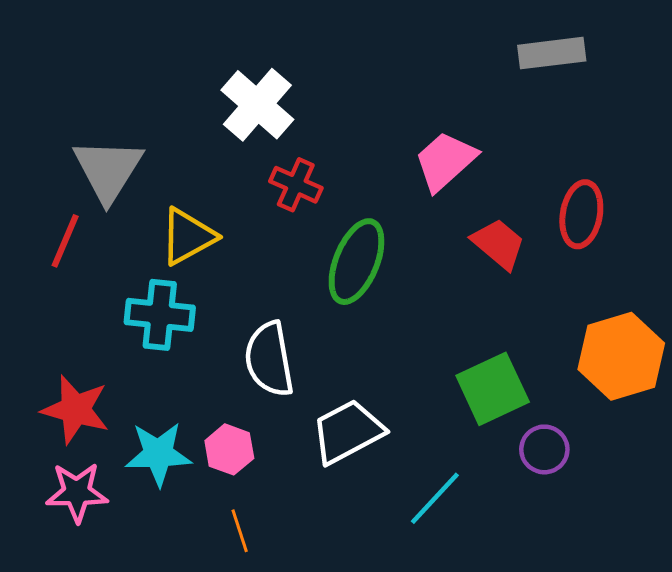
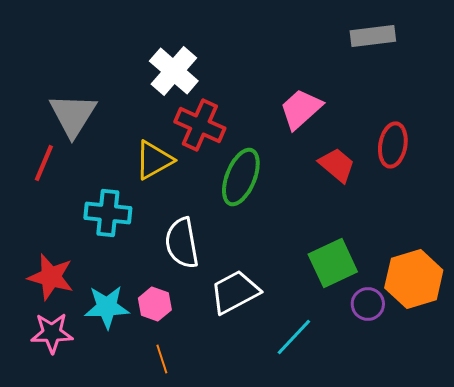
red cross: (296, 185) -> (200, 125), size x1.4
yellow triangle: (188, 236) -> (154, 160), moved
orange hexagon: (621, 356) -> (414, 279), moved

